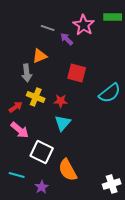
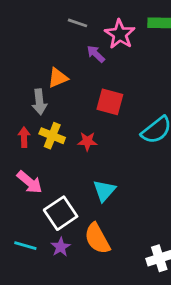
gray line: (48, 28) -> (78, 23), moved
red arrow: (16, 107) -> (24, 137), moved, turned -56
cyan triangle: (63, 123) -> (104, 191), moved
white square: (42, 152) -> (61, 213), turned 30
purple star: (42, 187) -> (61, 247), moved

